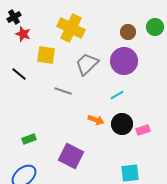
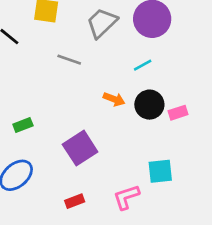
purple square: (71, 156) -> (80, 148), turned 30

